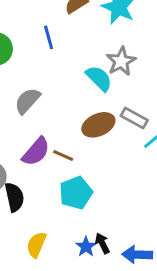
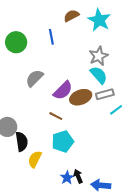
cyan semicircle: (99, 78) -> (99, 75), moved
gray rectangle: (134, 118) -> (105, 94), turned -48
purple semicircle: (36, 152) -> (63, 90), moved
yellow semicircle: (36, 245) -> (35, 159), moved

